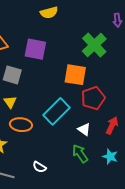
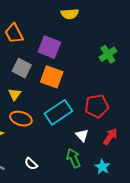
green cross: (94, 45) -> (108, 54), size x0.7
orange square: (75, 75) -> (52, 77), moved

